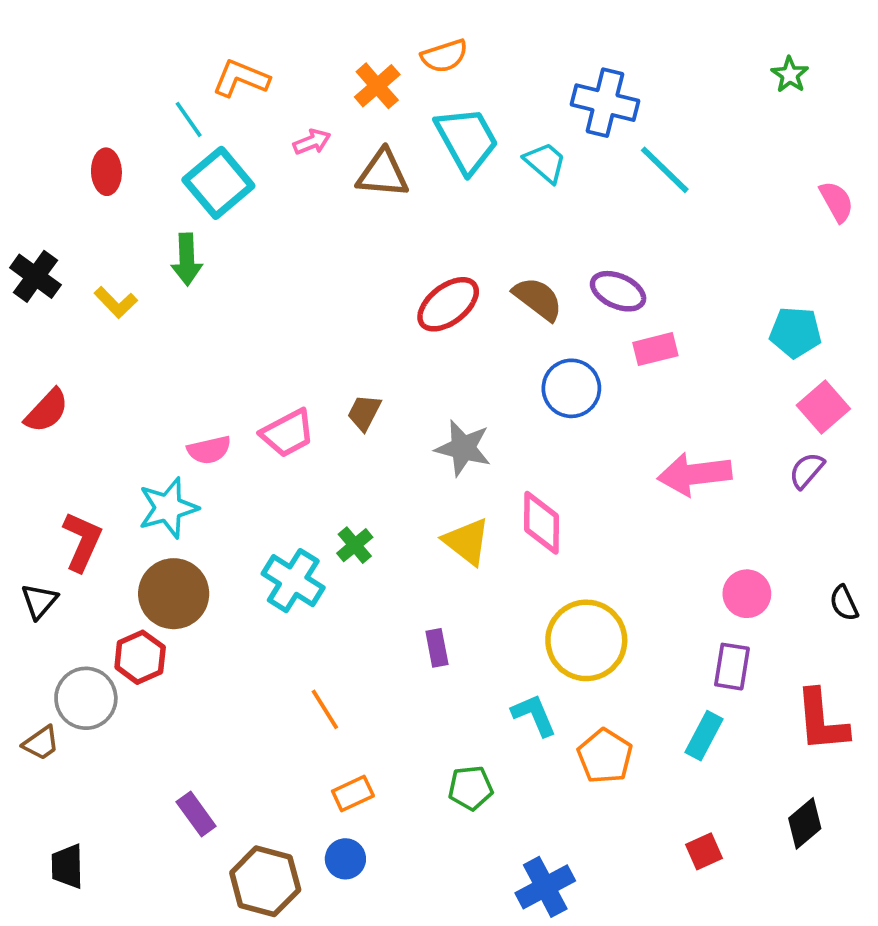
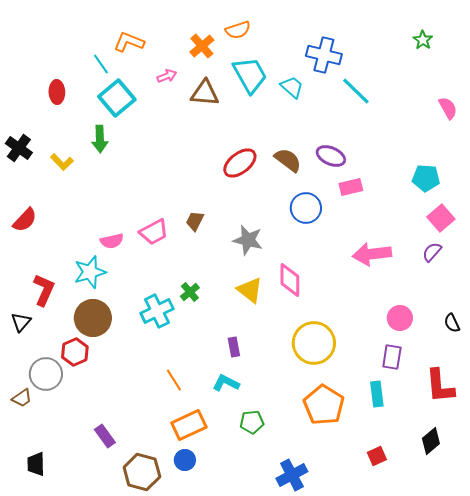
cyan cross: (293, 581) -> (157, 311), turned 32
cyan L-shape: (534, 715) -> (226, 383), moved, turned -40
cyan rectangle: (704, 736) -> (377, 394), turned -35
orange pentagon: (605, 756) -> (324, 405), size x1.4
orange rectangle: (353, 793) -> (189, 425), size x1.6

